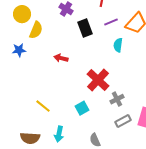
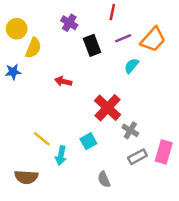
cyan semicircle: (118, 45) -> (131, 66), turned 32
gray cross: (117, 99) -> (130, 130), turned -32
cyan arrow: (59, 134) -> (61, 155), moved

